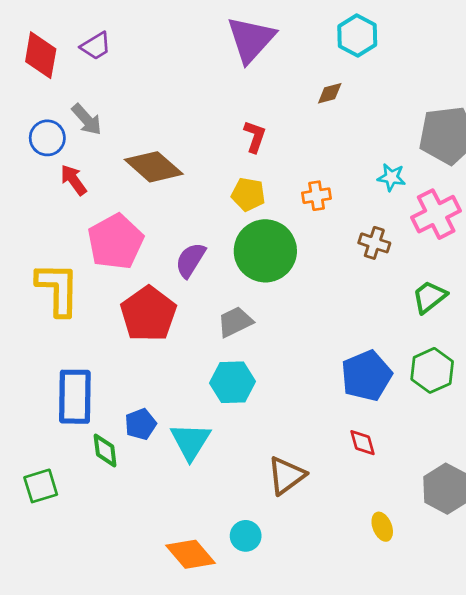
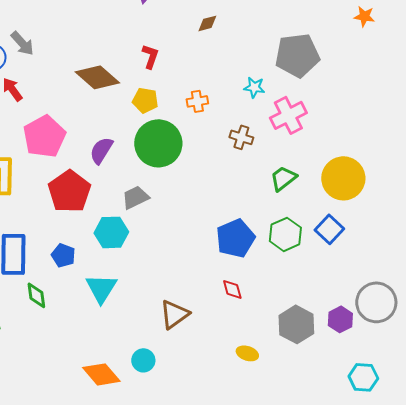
brown diamond: (154, 167) -> (97, 77), moved
cyan hexagon: (232, 382) -> (111, 232), moved
blue pentagon: (141, 424) -> (63, 255), moved, turned -30
yellow ellipse: (382, 527) -> (247, 353), turned -50

